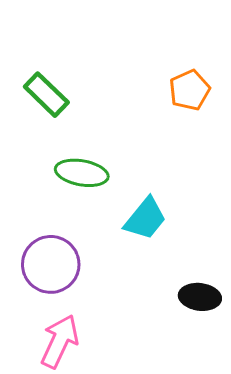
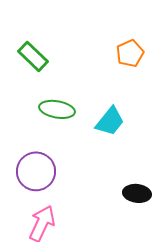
cyan trapezoid: (145, 219) -> (110, 121), moved

